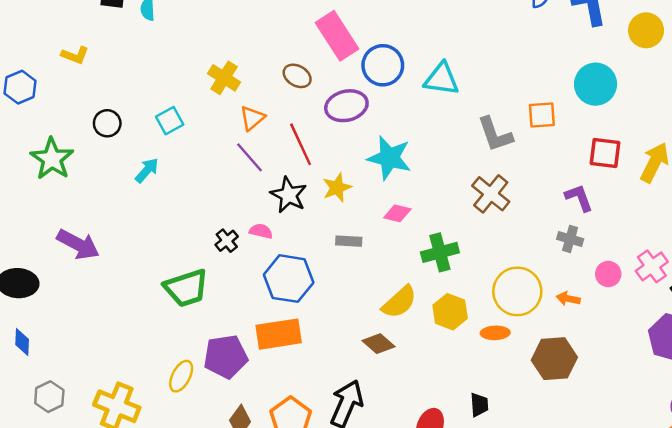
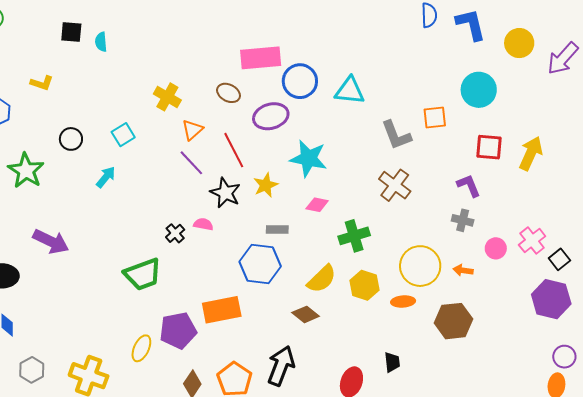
pink rectangle: (337, 36) -> (261, 58), turned -60
blue hexagon: (289, 279) -> (260, 264), moved

